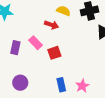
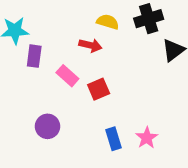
purple rectangle: (15, 48) -> (34, 56), moved
purple circle: (20, 83) -> (48, 126), moved

